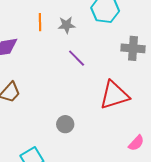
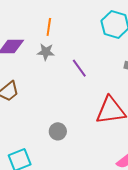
gray star: (67, 25) -> (46, 52), moved

